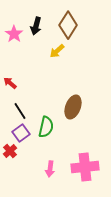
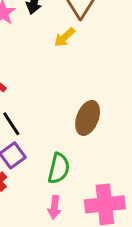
green semicircle: (46, 127) -> (59, 168), moved

